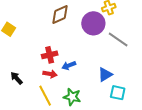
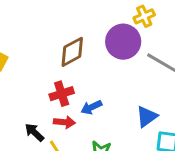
brown diamond: (60, 15) -> (72, 52), moved
black arrow: (17, 78) -> (34, 132), moved

